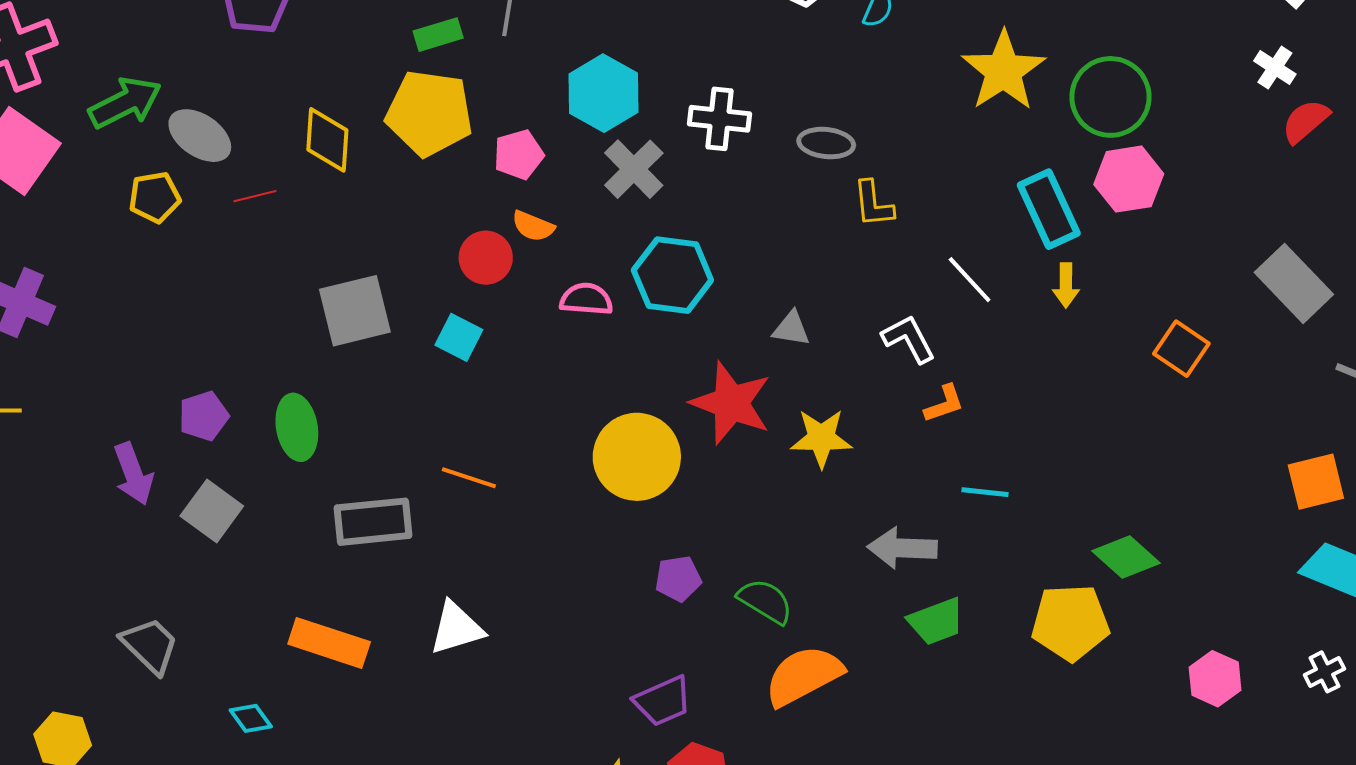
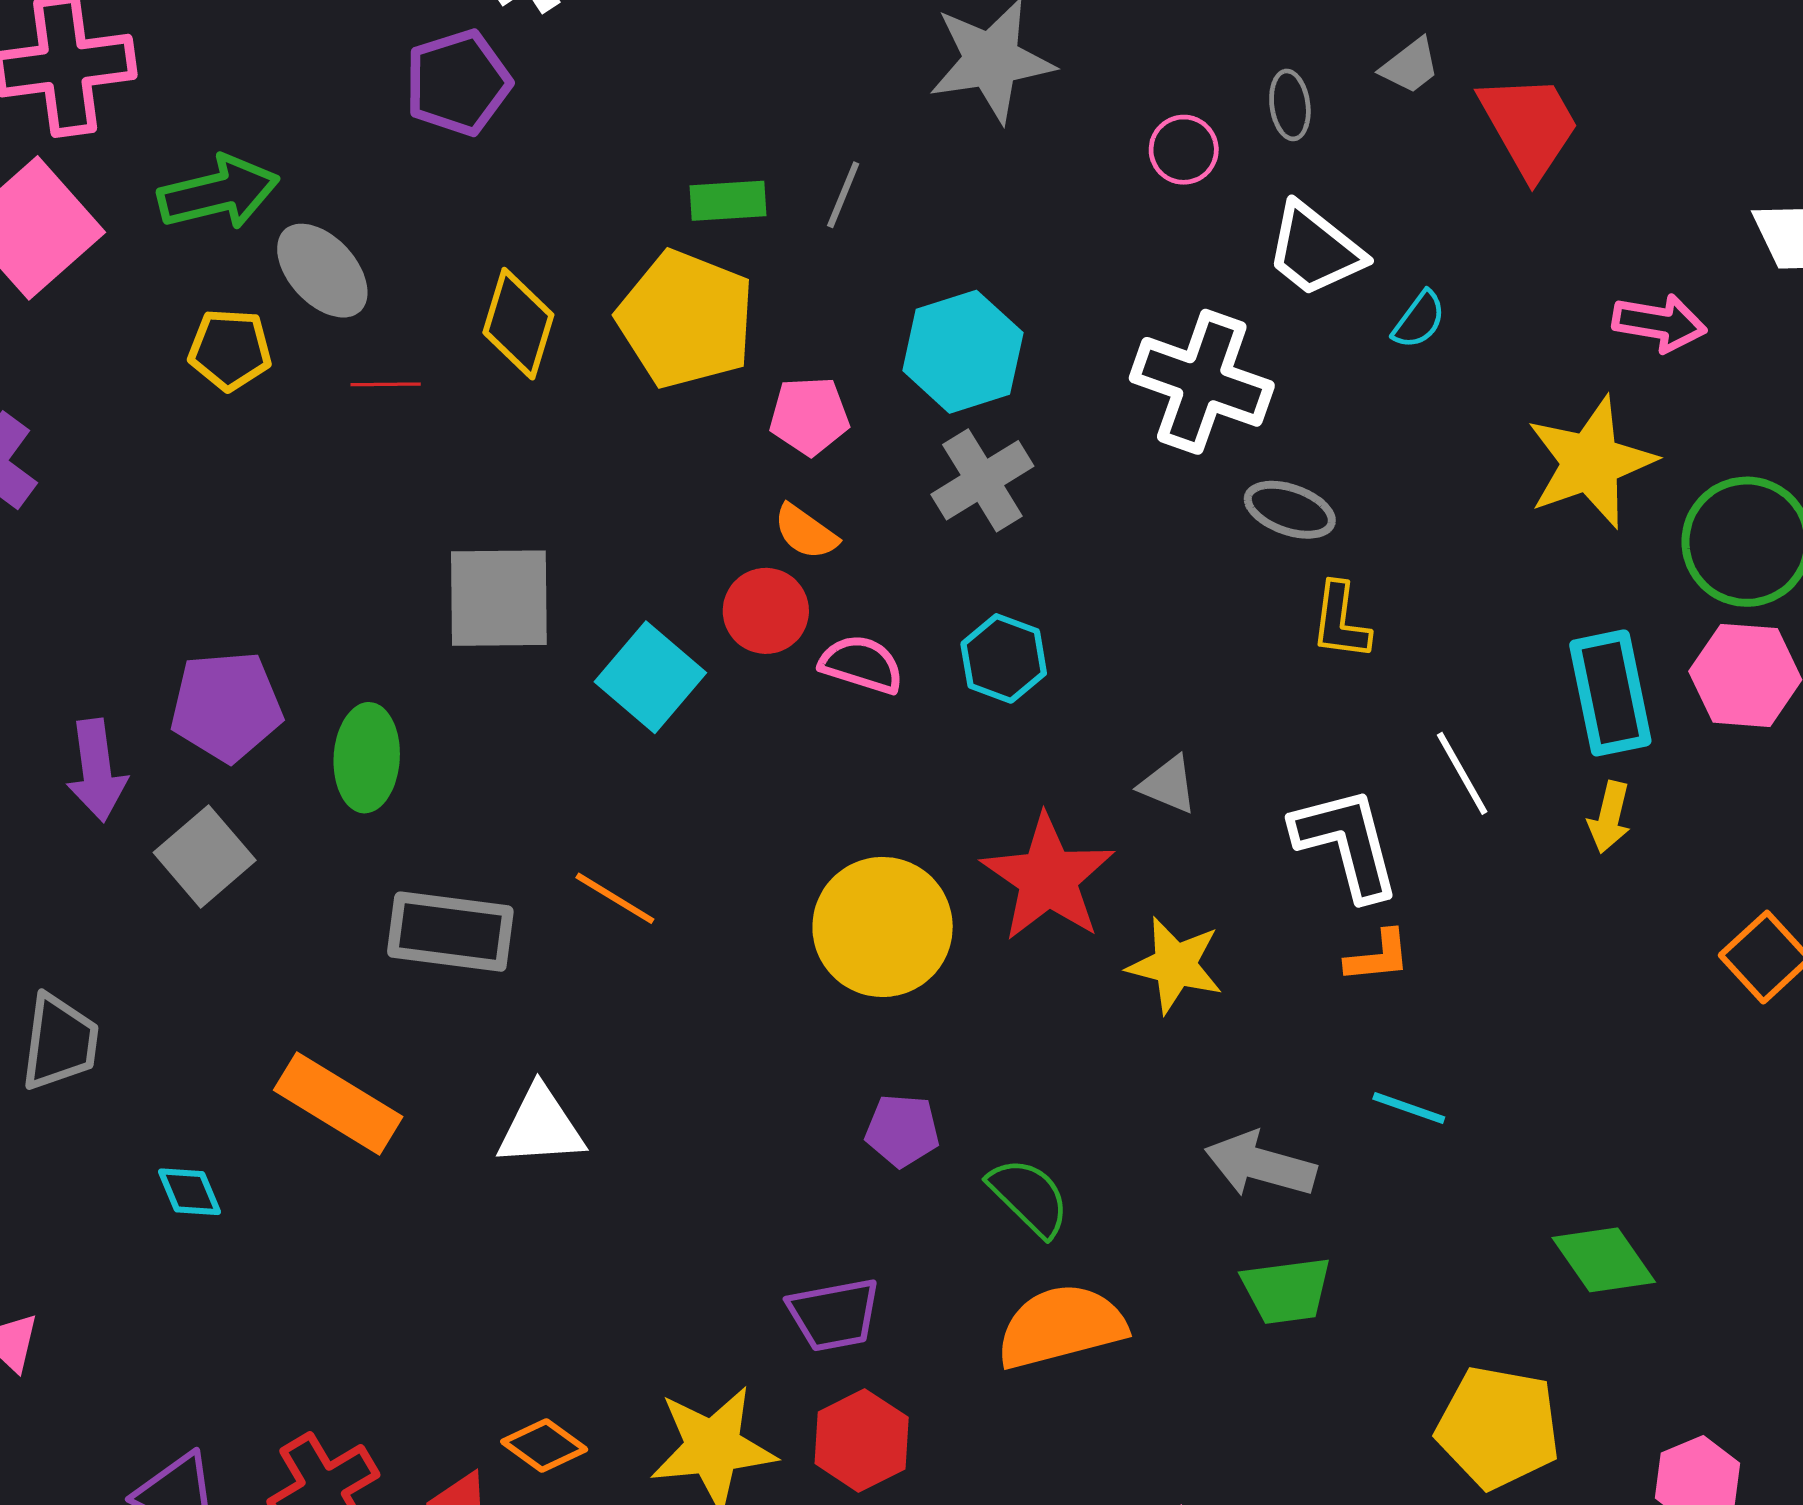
white cross: (720, 119) -> (1202, 382), moved, size x1.4
red circle: (486, 258) -> (766, 611), moved
cyan hexagon: (672, 275) -> (1004, 658), size x0.7
cyan square: (459, 337) -> (650, 677), size x1.4
white L-shape: (909, 339) -> (1346, 843), size x1.4
purple pentagon: (204, 416) -> (226, 706), size x1.4
yellow pentagon: (1070, 622) -> (1498, 1427), moved
gray trapezoid: (150, 645) -> (60, 1042), turned 40

